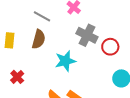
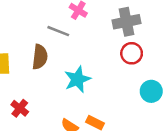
gray line: (42, 16) -> (58, 31), moved
gray cross: (87, 35) -> (126, 22), moved, turned -30

